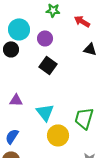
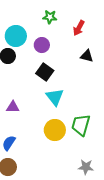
red arrow: (82, 21) -> (79, 28), turned -91
cyan triangle: (45, 112) -> (55, 97), moved
yellow circle: (58, 135) -> (55, 130), moved

